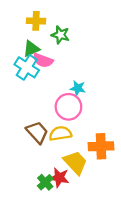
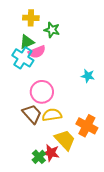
pink semicircle: (43, 60) -> (37, 52), turned -42
cyan star: (78, 88) -> (88, 76), moved
pink circle: (68, 107) -> (42, 92), moved
orange cross: (101, 146) -> (87, 126), turned 30

